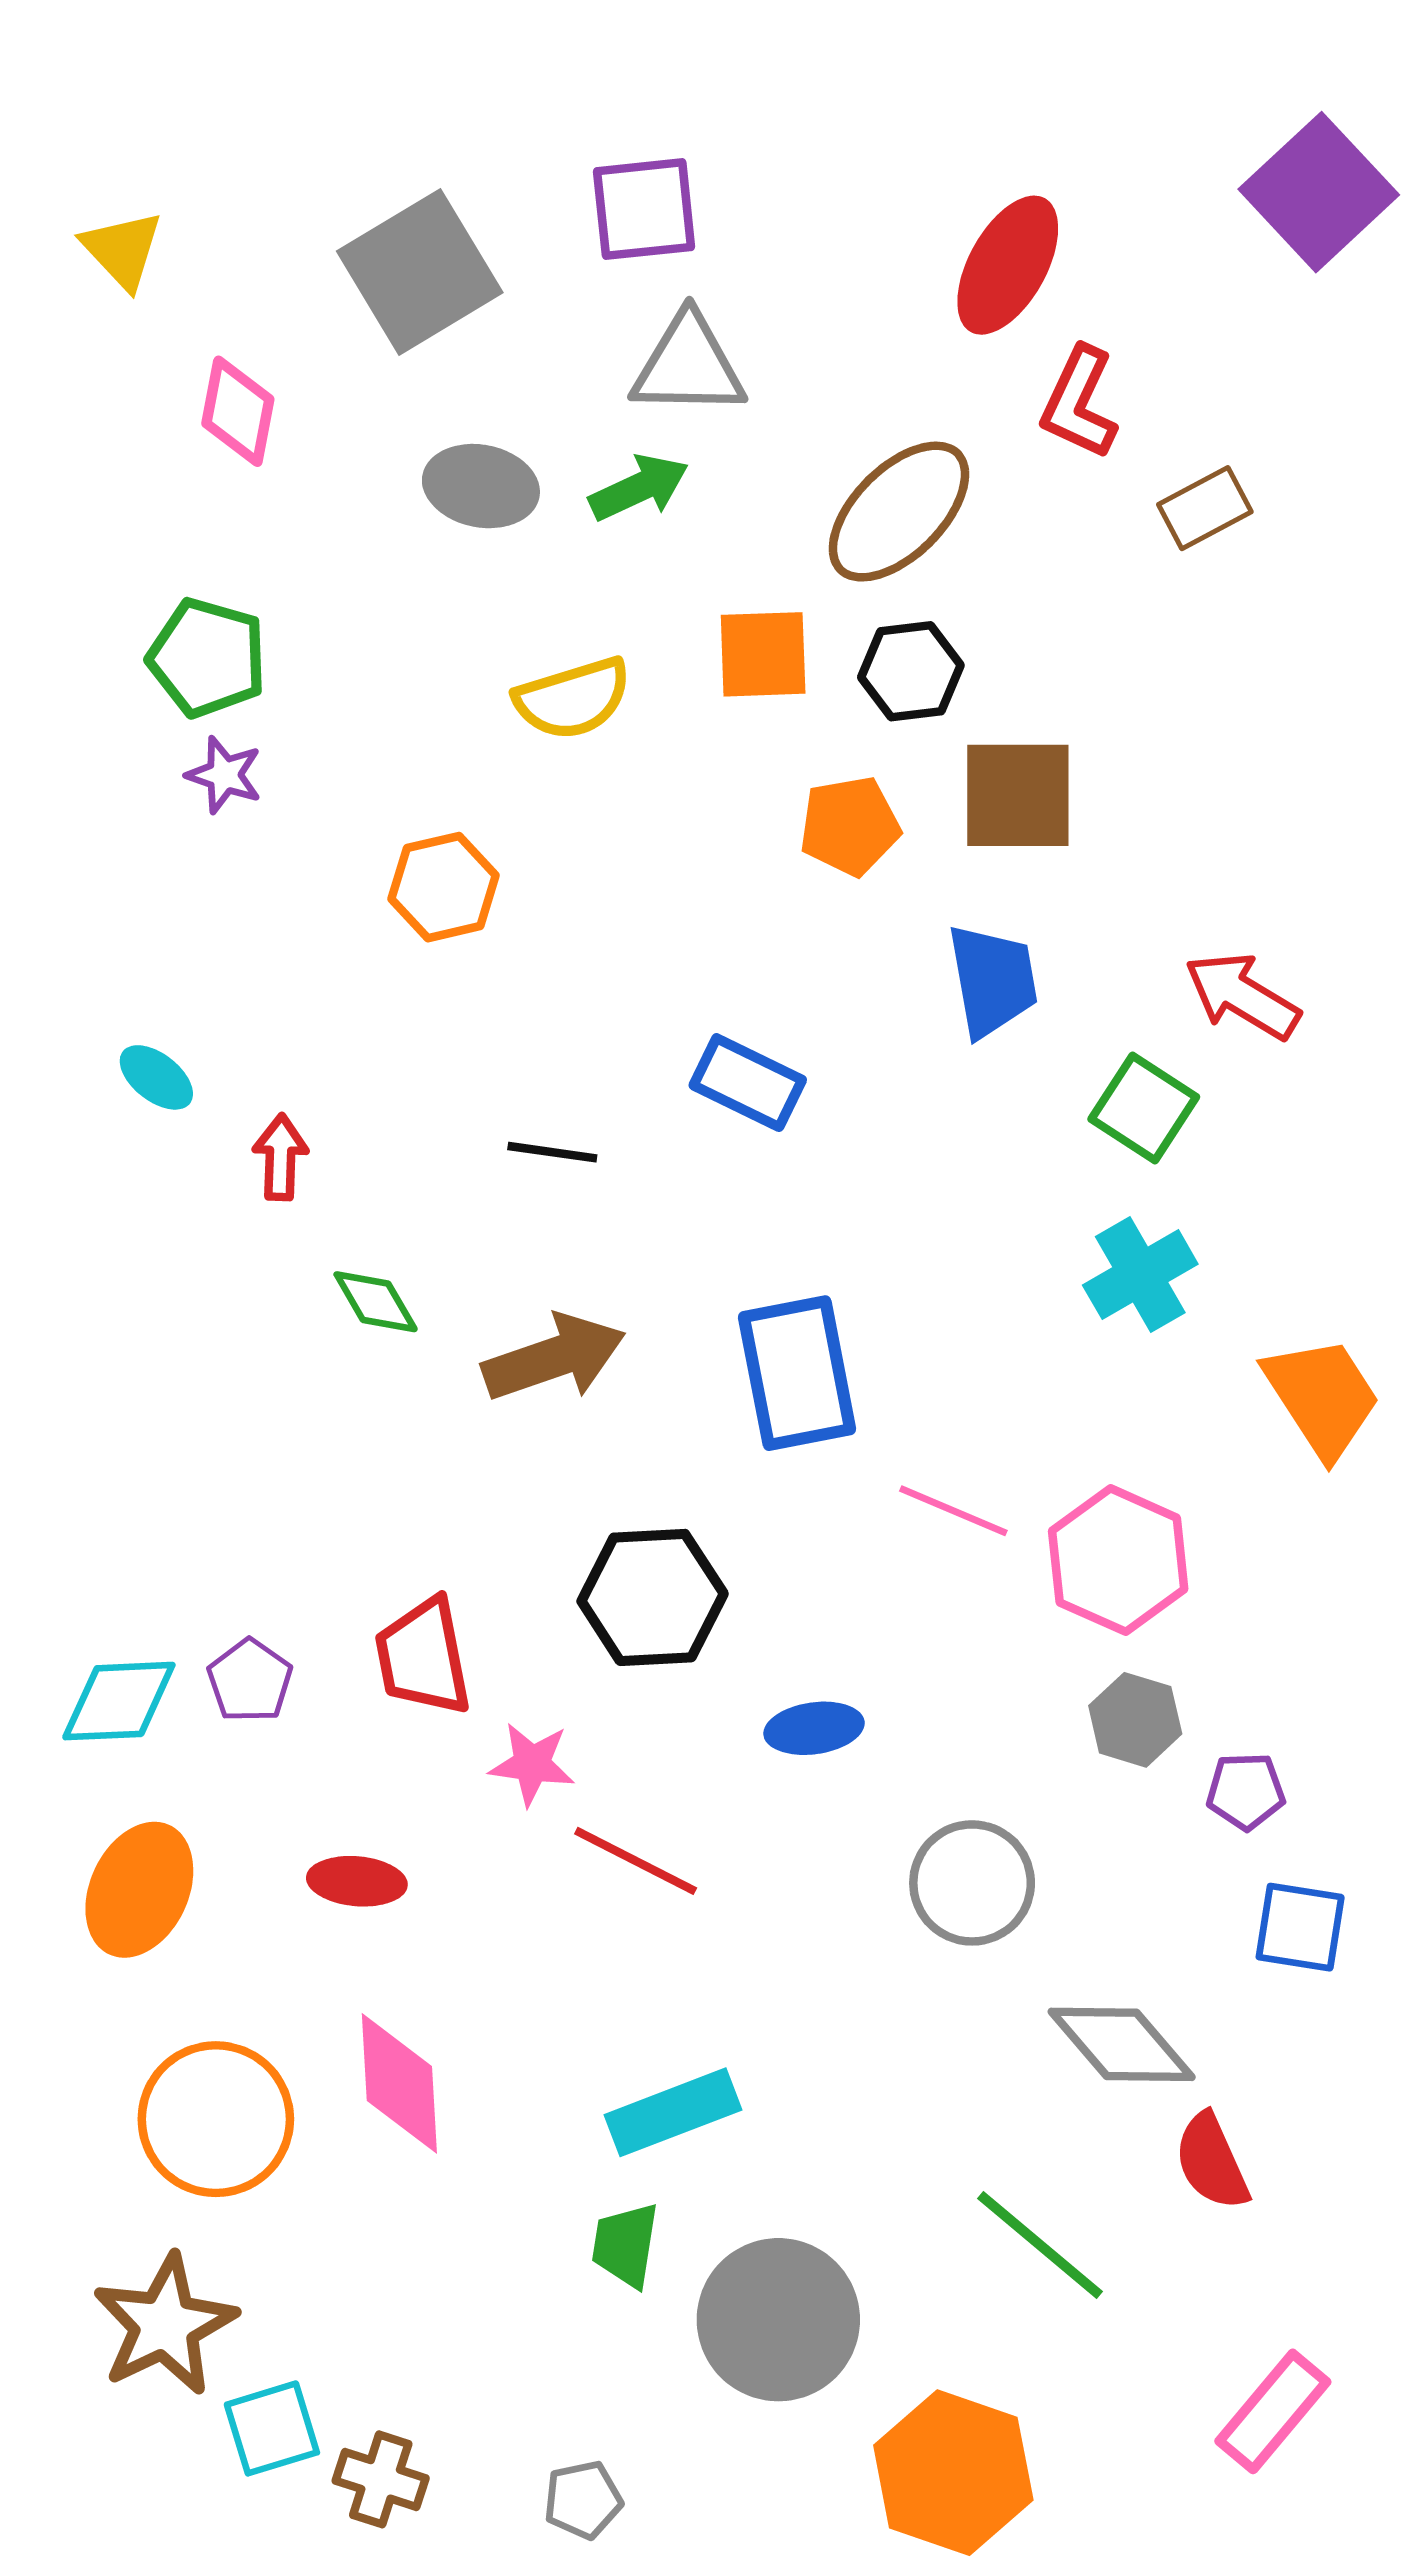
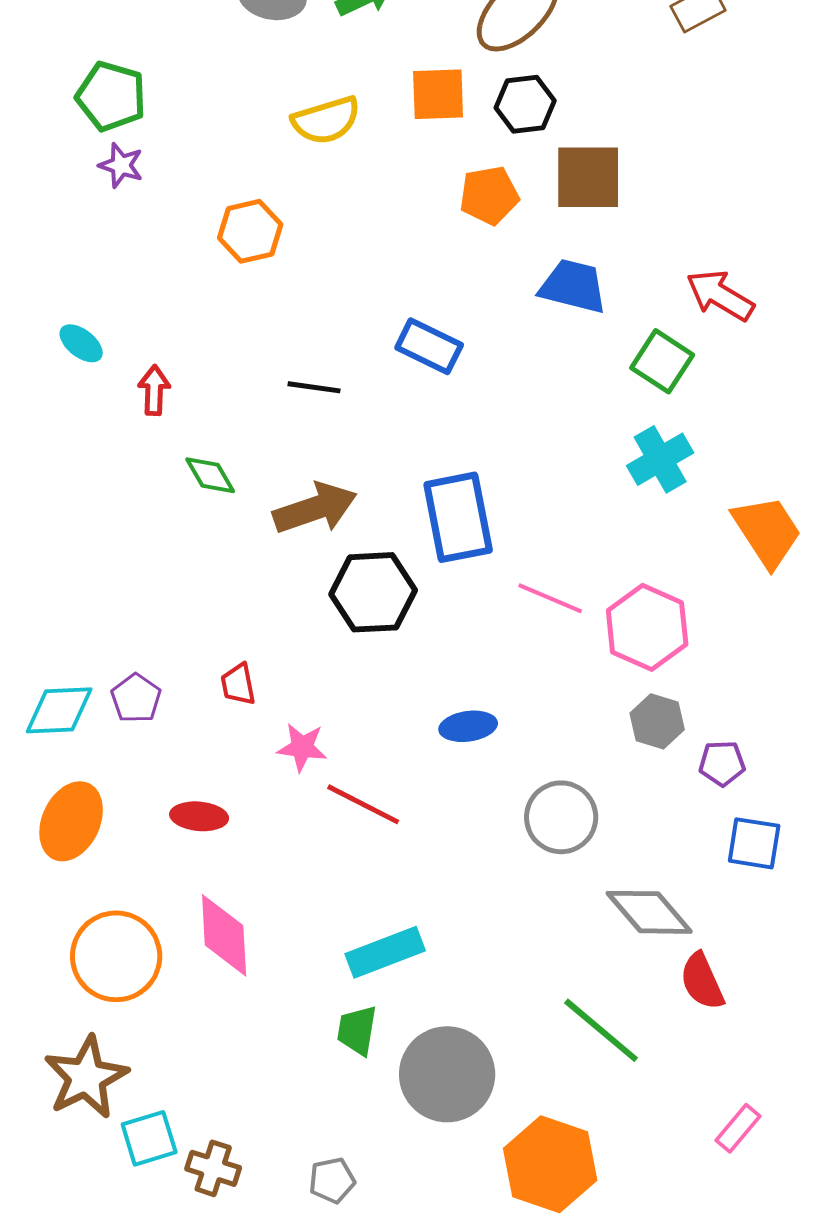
blue trapezoid: (992, 981) -> (573, 286), turned -66
black hexagon: (653, 1597) -> (373, 592), moved
red trapezoid: (423, 1657) -> (238, 684), size x0.6
pink rectangle: (1273, 2411) -> (738, 1128), size x0.7

